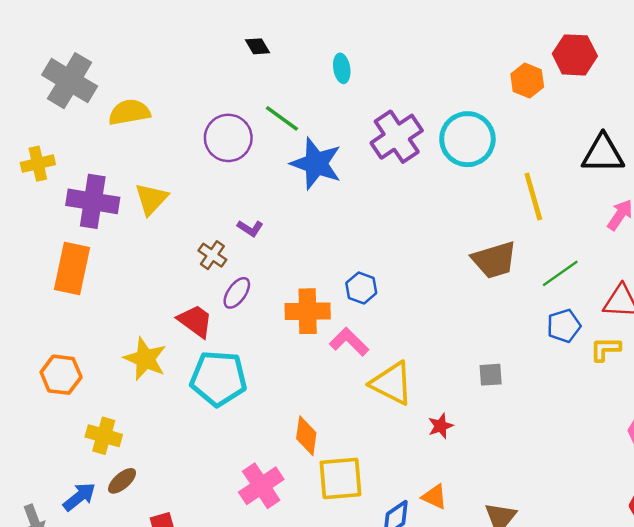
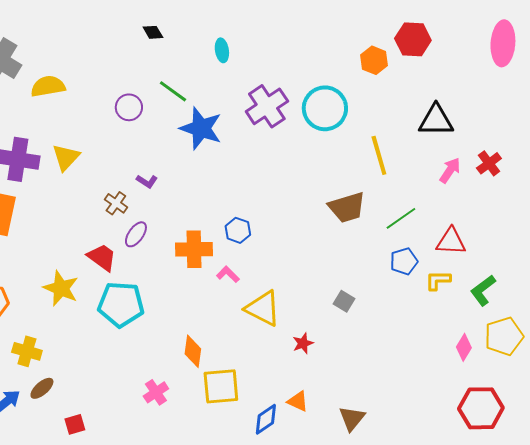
purple circle: (228, 138) -> (129, 107), size x0.7
pink L-shape: (349, 342) -> (228, 274), size x0.7
gray square: (491, 375) -> (344, 301), turned 35
pink cross: (261, 486) -> (156, 392), size x0.7

